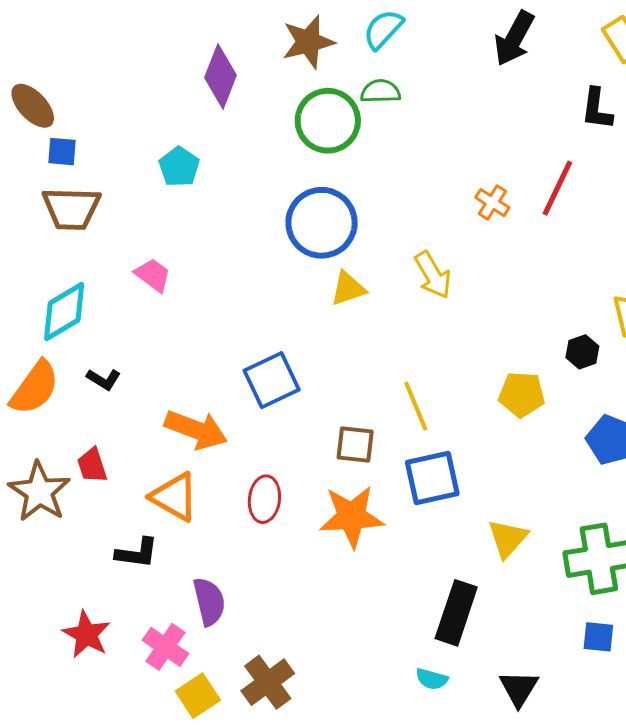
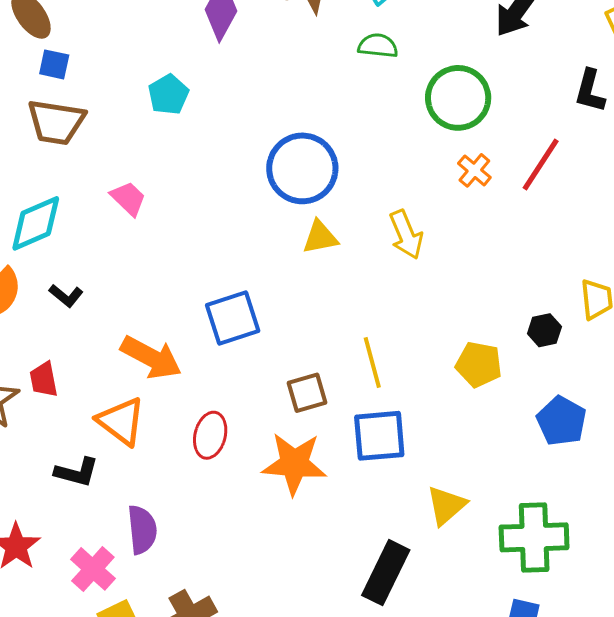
green circle: (328, 121) -> (458, 98), moved
brown square: (355, 445) -> (307, 393), turned -30

